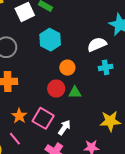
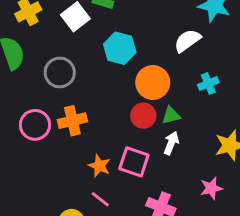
cyan cross: (106, 67) -> (208, 84), moved
orange circle: (67, 68) -> (153, 82), size x1.5
white arrow: (64, 128) -> (171, 143), moved

